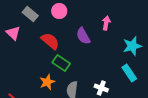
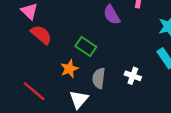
red semicircle: (50, 41) -> (41, 35), moved

